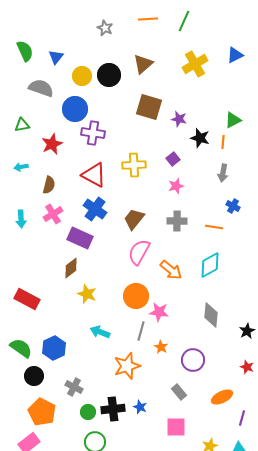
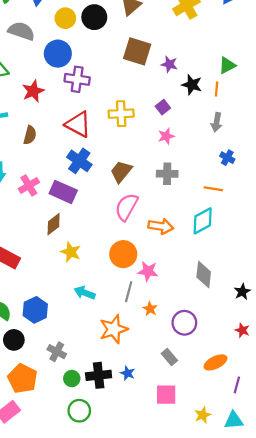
pink cross: (53, 214) -> (29, 185), moved
orange line: (214, 227) -> (213, 189), moved
orange arrow: (171, 270) -> (161, 226), turned -30

